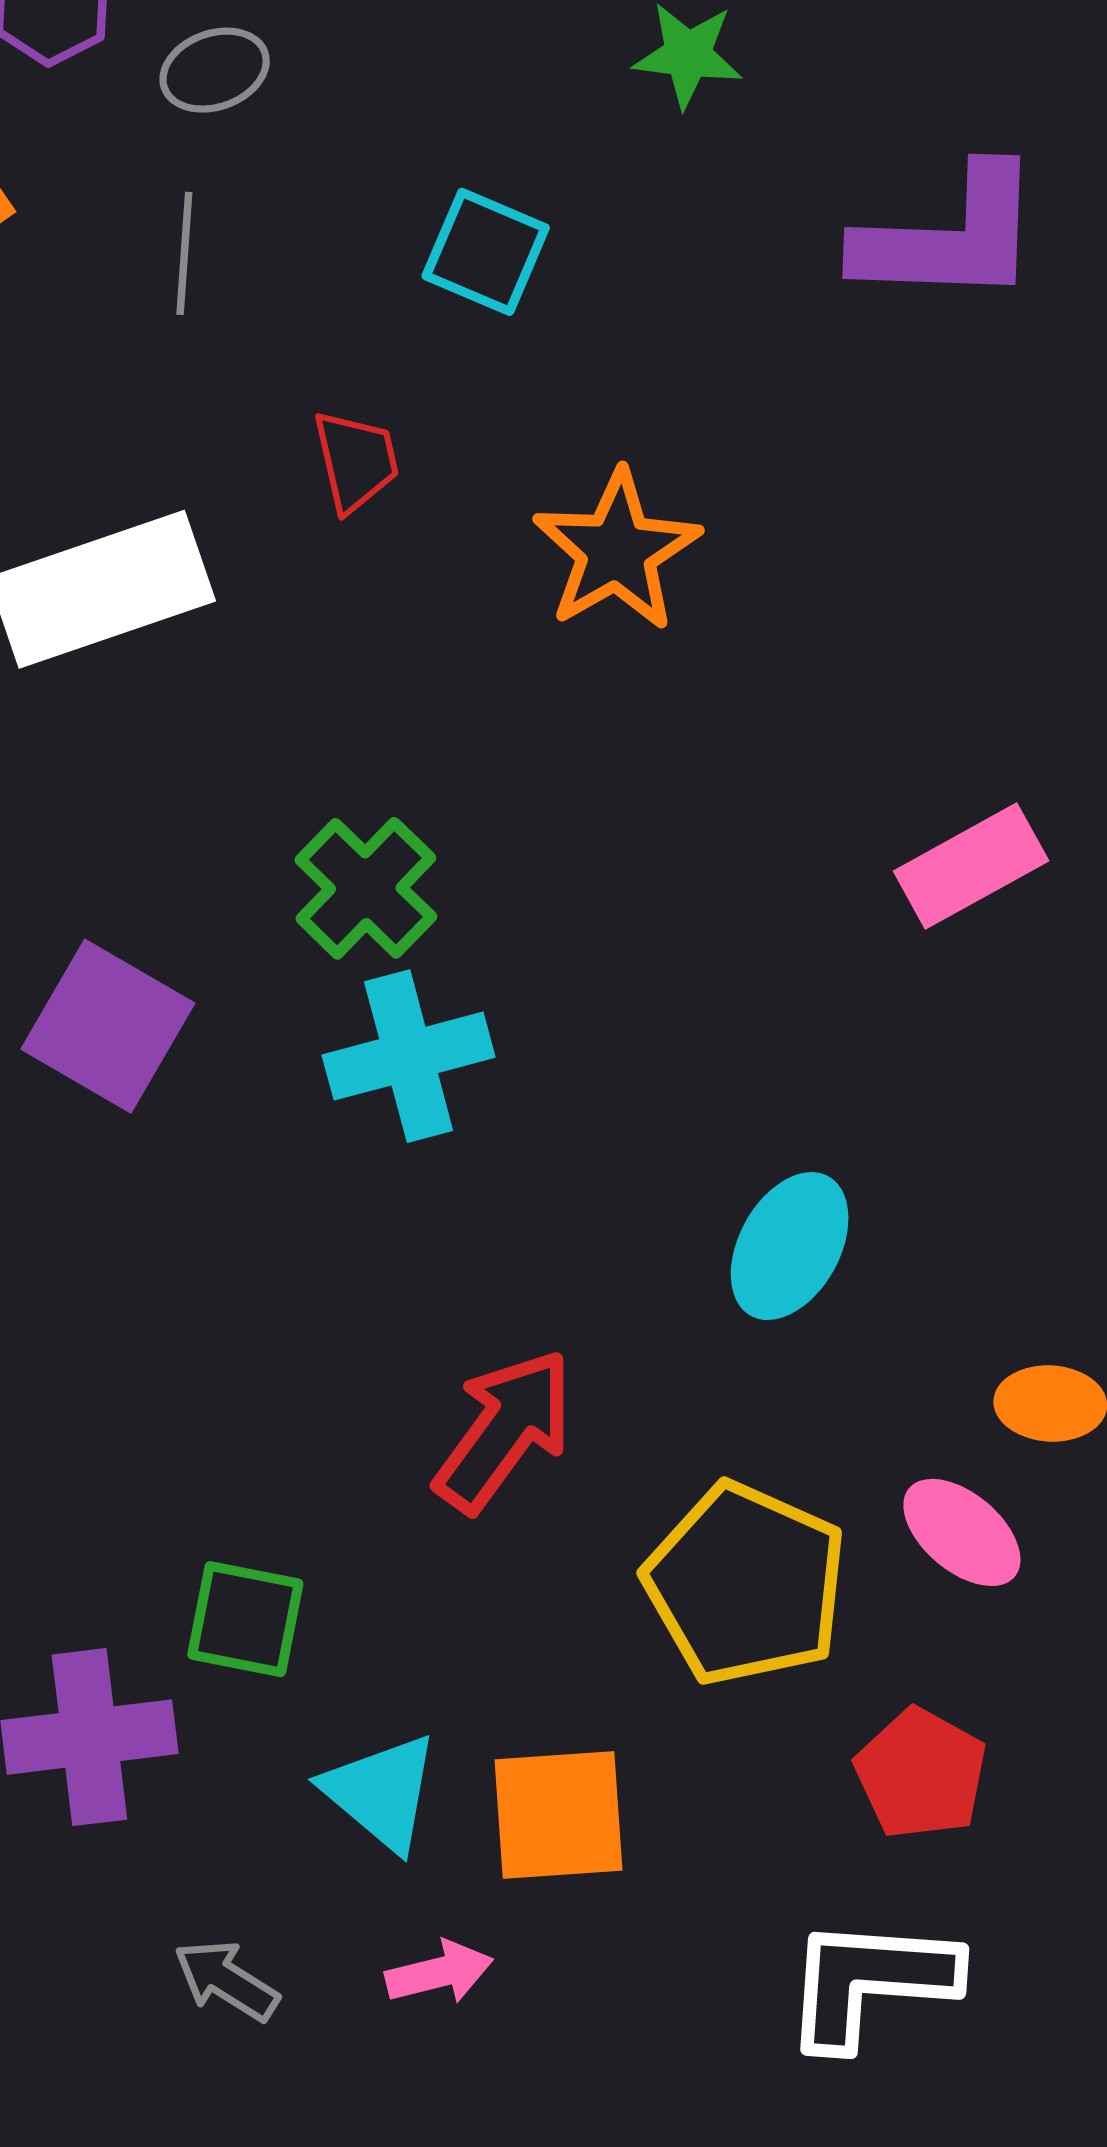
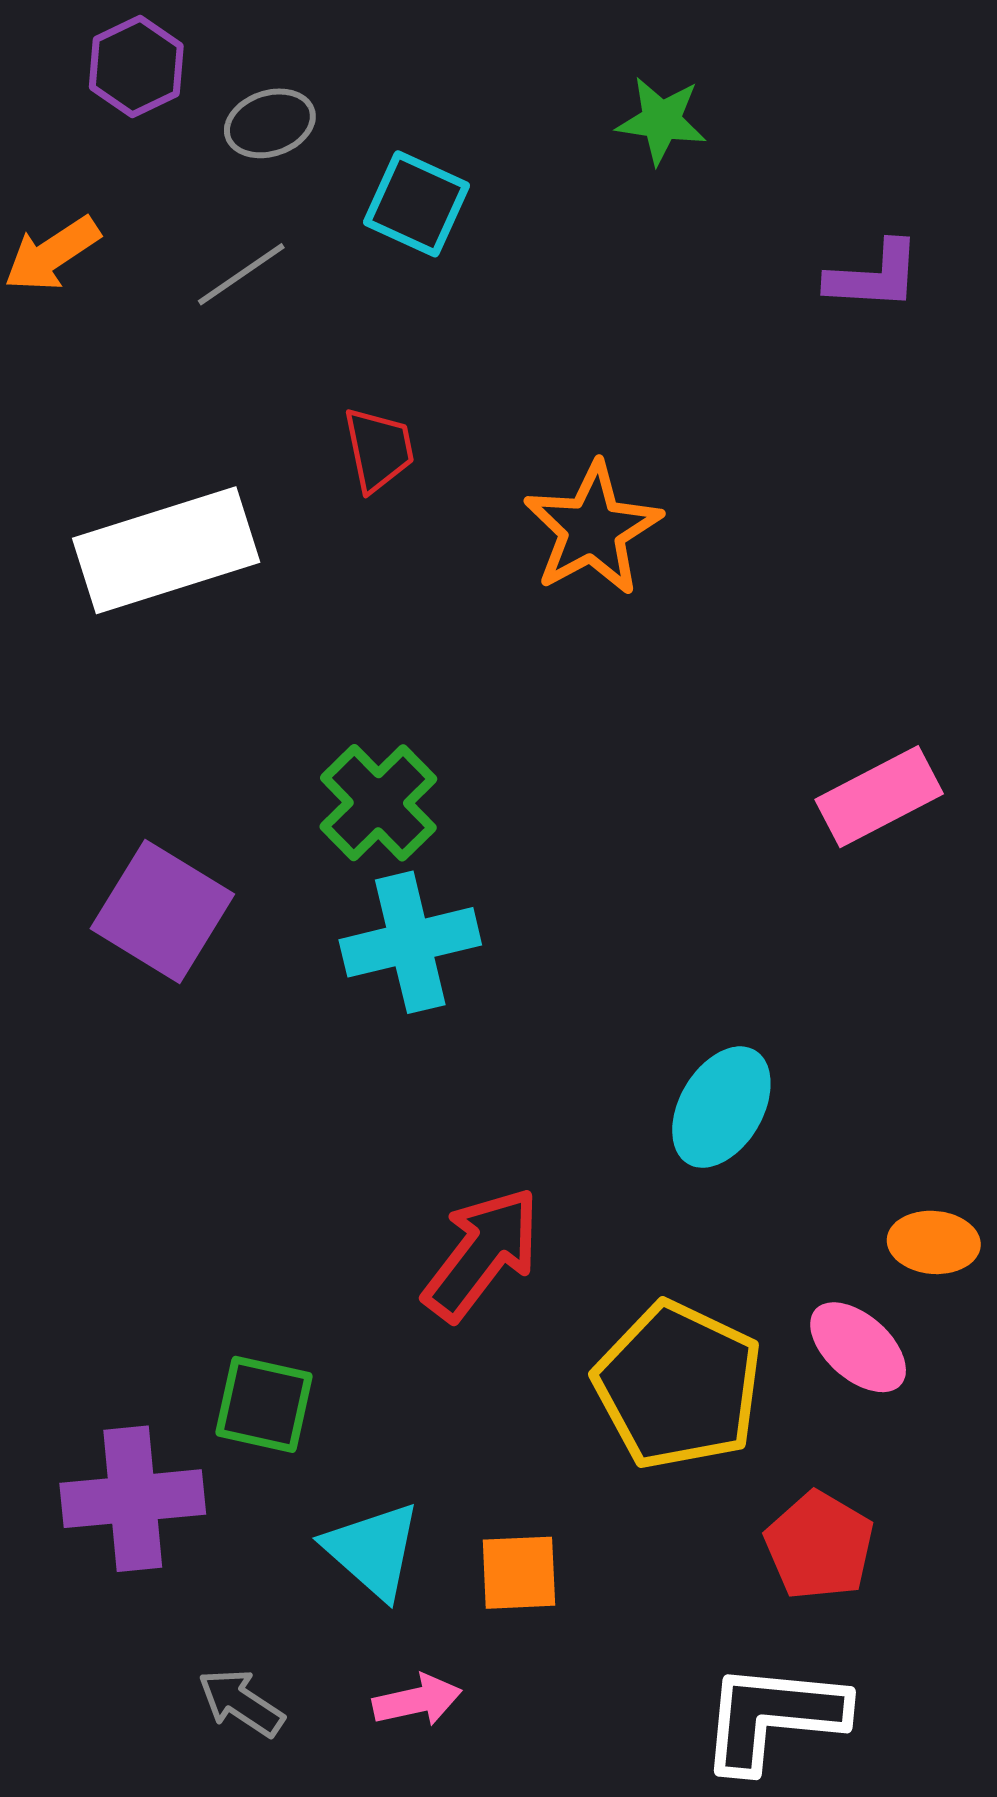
purple L-shape: (949, 237) -> (874, 276), size x0.6
cyan square: (486, 252) -> (417, 204), moved
gray line: (184, 253) -> (241, 274), turned 50
orange square: (558, 1815) -> (519, 1573), size x0.7

